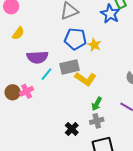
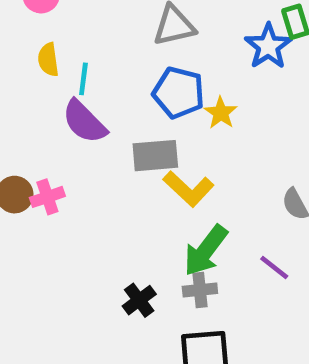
yellow semicircle: (18, 33) -> (48, 60), turned 128
purple semicircle: (37, 57) -> (84, 122), turned 40
cyan line: (46, 74) -> (83, 79), moved, turned -40
green arrow: (97, 104) -> (206, 250), size x1.6

